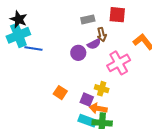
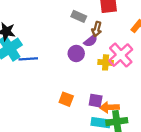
gray rectangle: (88, 19) -> (79, 16), turned 48
brown arrow: (102, 35) -> (97, 29), turned 40
yellow cross: (102, 89) -> (106, 62), moved

